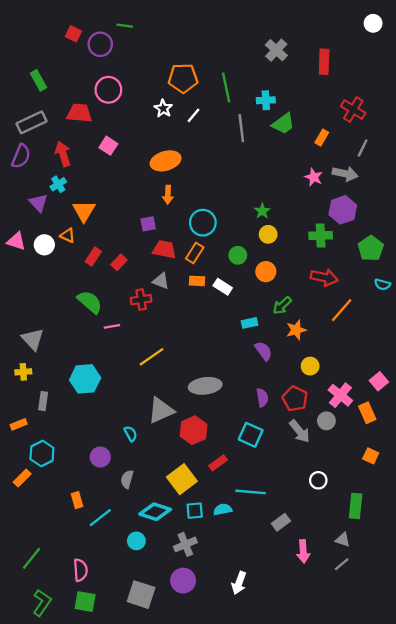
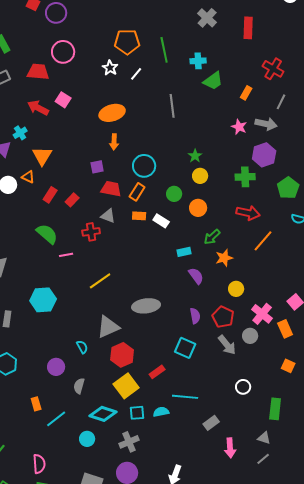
gray line: (241, 128) -> (172, 106), moved
red arrow: (63, 154) -> (38, 108), moved, turned -45
red hexagon: (194, 430) -> (122, 355), moved

